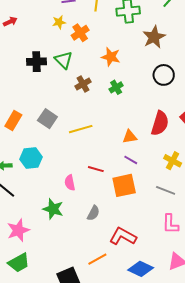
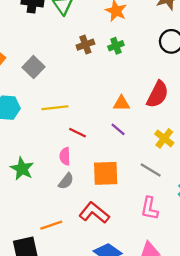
brown cross: (83, 84) -> (85, 45), moved
yellow line: (81, 129) -> (55, 108), moved
pink semicircle: (70, 183) -> (65, 156), moved
orange square: (124, 185) -> (106, 173), moved
orange line: (97, 259) -> (51, 225), moved

